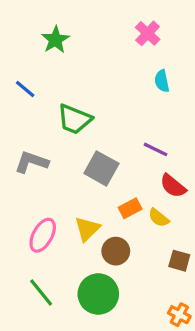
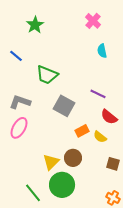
yellow triangle: (87, 229) -> (51, 162), moved
pink ellipse: (43, 235) -> (19, 128), moved
green line: (41, 292) -> (33, 193), moved

